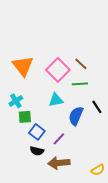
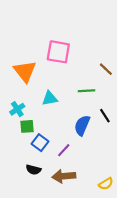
brown line: (81, 64) -> (106, 69), moved
pink square: (58, 70) -> (58, 52), moved, turned -35
cyan triangle: (56, 100) -> (50, 98), moved
black semicircle: (37, 151) -> (34, 170), moved

